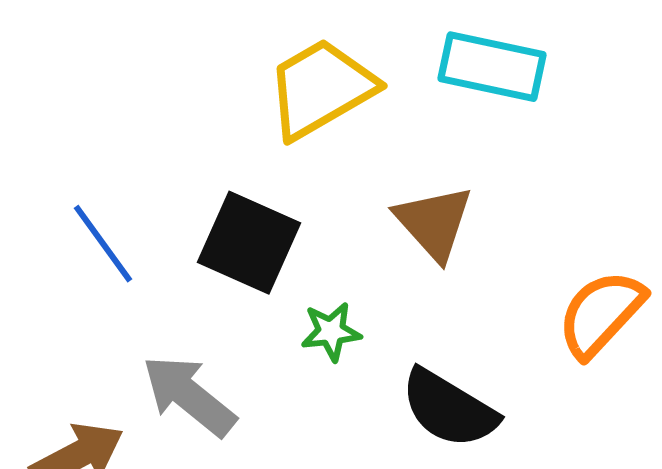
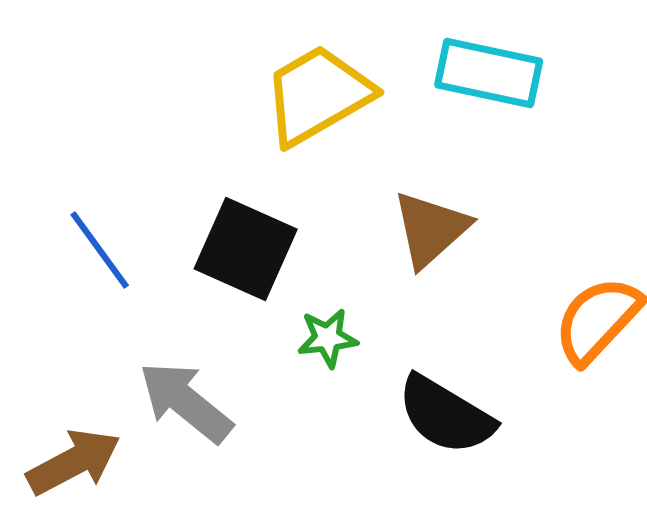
brown triangle: (434, 223) -> (431, 229), turned 30

